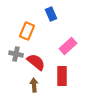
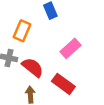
red rectangle: (62, 76) -> (63, 84), turned -54

